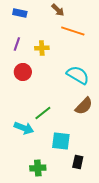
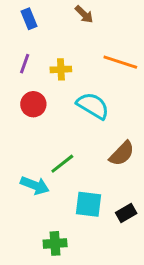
blue rectangle: (20, 13) -> (29, 19), turned 56
orange line: (73, 31) -> (120, 62), moved
cyan semicircle: (78, 75) -> (93, 106), moved
black rectangle: (78, 162) -> (126, 213), moved, turned 48

